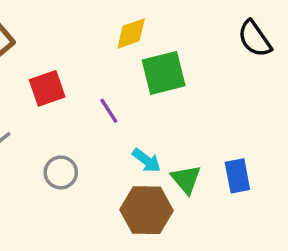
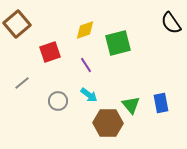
yellow diamond: (131, 34) -> (85, 30), moved
cyan arrow: (147, 160) -> (89, 95), moved

